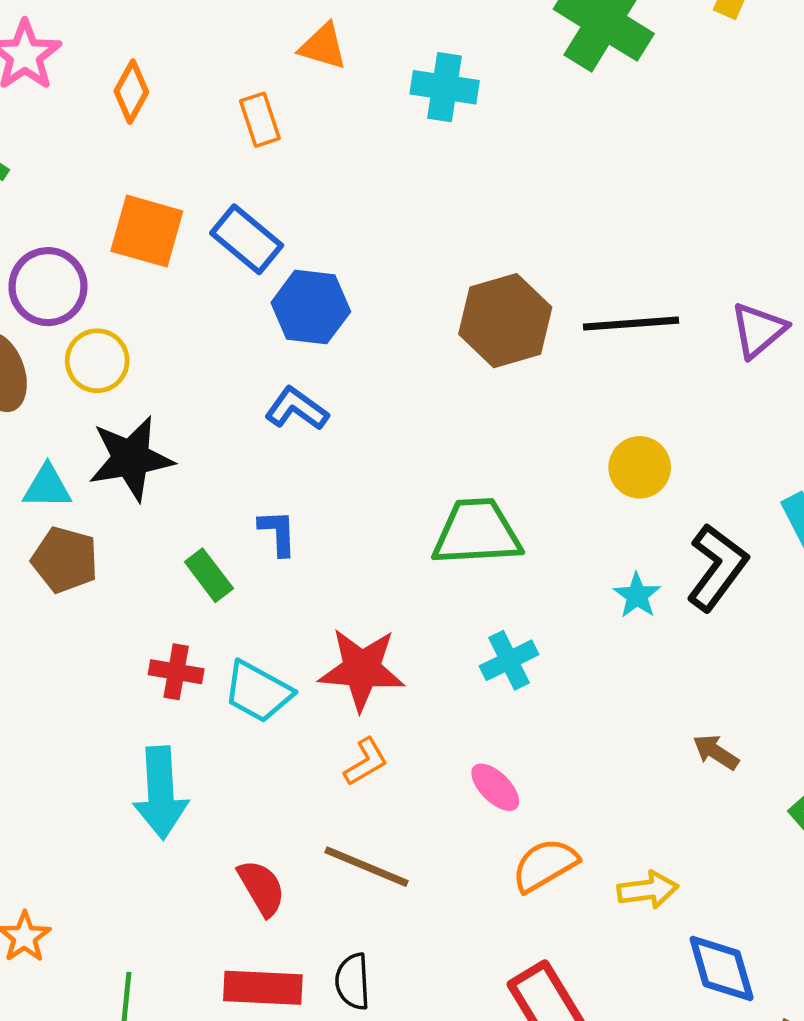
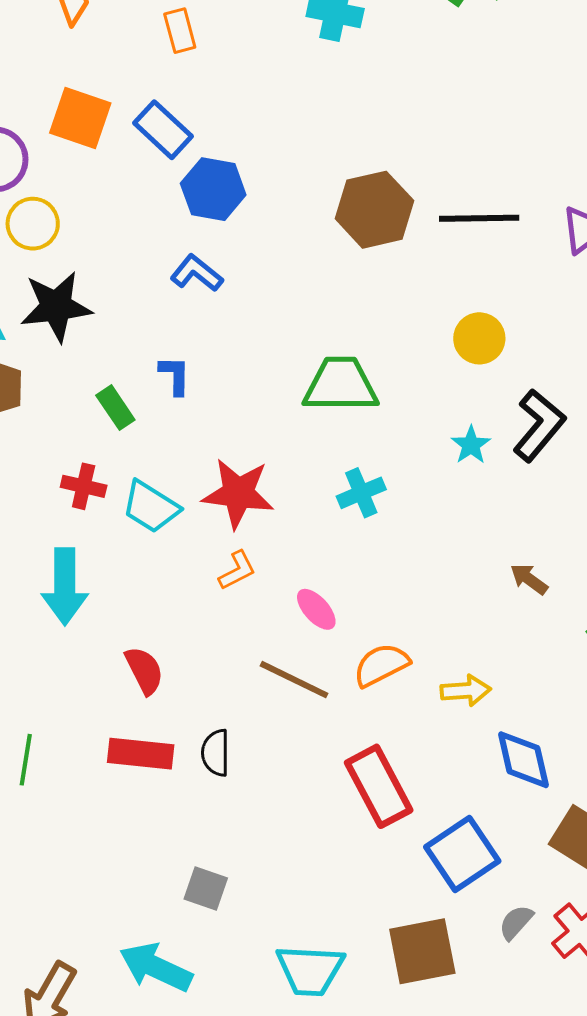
pink ellipse: (495, 787) -> (316, 609), moved
brown line: (367, 867) -> (294, 680), moved

